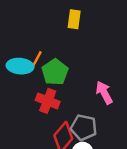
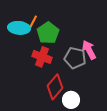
gray pentagon: (84, 127) -> (75, 58), moved

